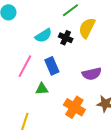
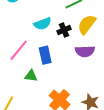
black cross: (66, 38) -> (64, 30), turned 32
purple semicircle: (92, 74) -> (85, 51), moved

